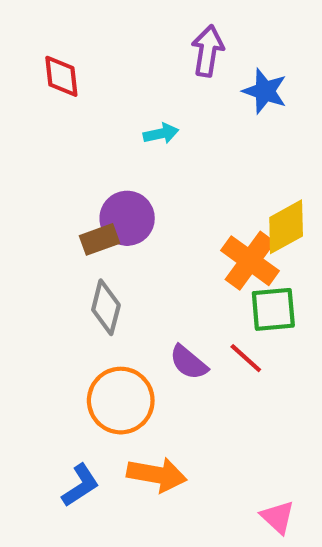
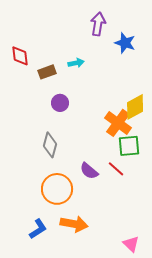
red diamond: (61, 76) -> (20, 56), moved
purple circle: (127, 218) -> (60, 103), size x0.7
brown rectangle: (100, 239) -> (47, 72), moved

